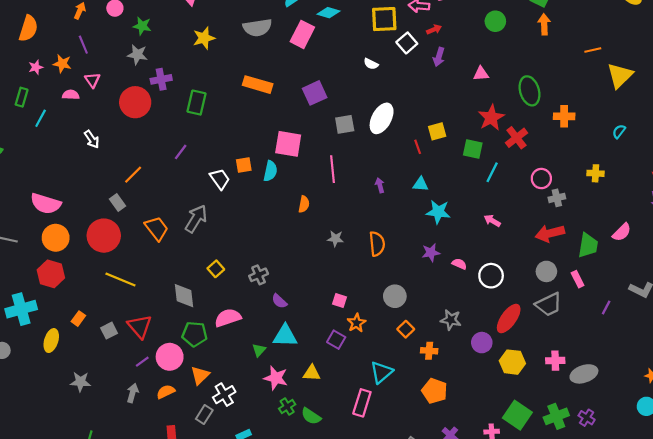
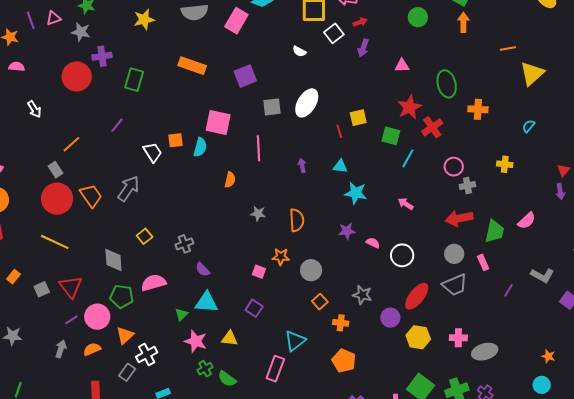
pink triangle: (92, 80) -> (54, 18), moved, turned 42
red circle: (104, 236) -> (57, 199), moved
orange star: (356, 323) -> (281, 257), moved, turned 30

